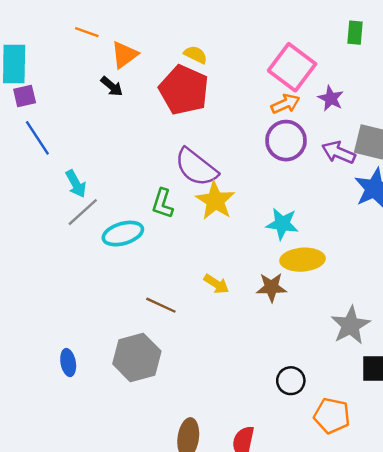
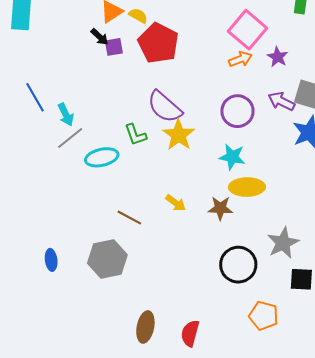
yellow semicircle: (195, 55) -> (138, 16), moved
purple square: (25, 96) -> (114, 47), moved
blue line: (37, 138) -> (35, 97), moved
purple circle: (286, 141) -> (237, 111), moved
green L-shape: (163, 204) -> (135, 135), turned -40
black circle: (291, 381) -> (238, 265), moved, size x1.6

